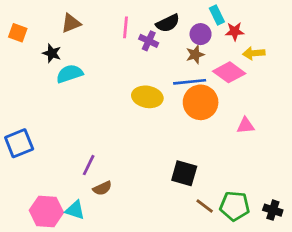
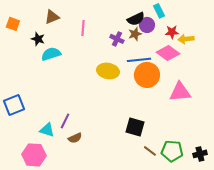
black semicircle: (168, 23) -> (136, 19), moved
pink line: (126, 27) -> (83, 28), moved
red star: (235, 31) -> (172, 32), moved
purple cross: (149, 41) -> (117, 39), moved
brown star: (195, 55) -> (135, 34), moved
pink triangle: (246, 126) -> (180, 92), size x1.6
cyan triangle: (75, 210) -> (47, 130), moved
black cross: (273, 210) -> (200, 154), turned -32

